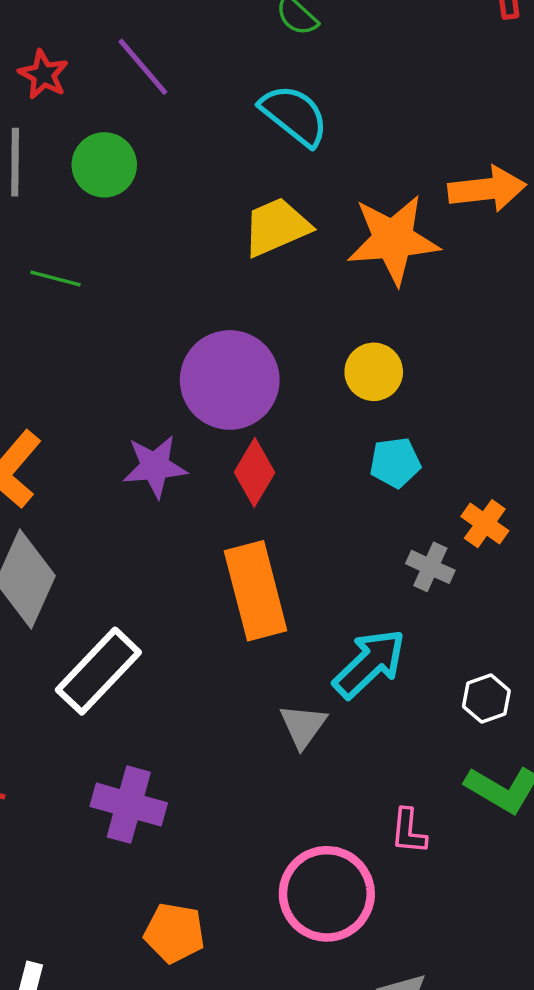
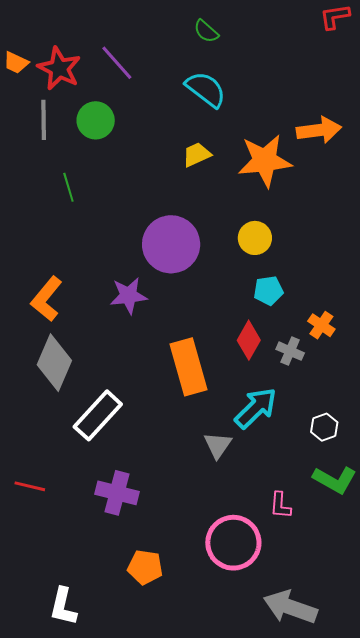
red star: (43, 74) -> (59, 68), size x1.5
yellow trapezoid: (276, 227) -> (197, 155), size x0.7
green line: (56, 279) -> (68, 187), turned 60
red diamond: (255, 472) -> (249, 340), moved

